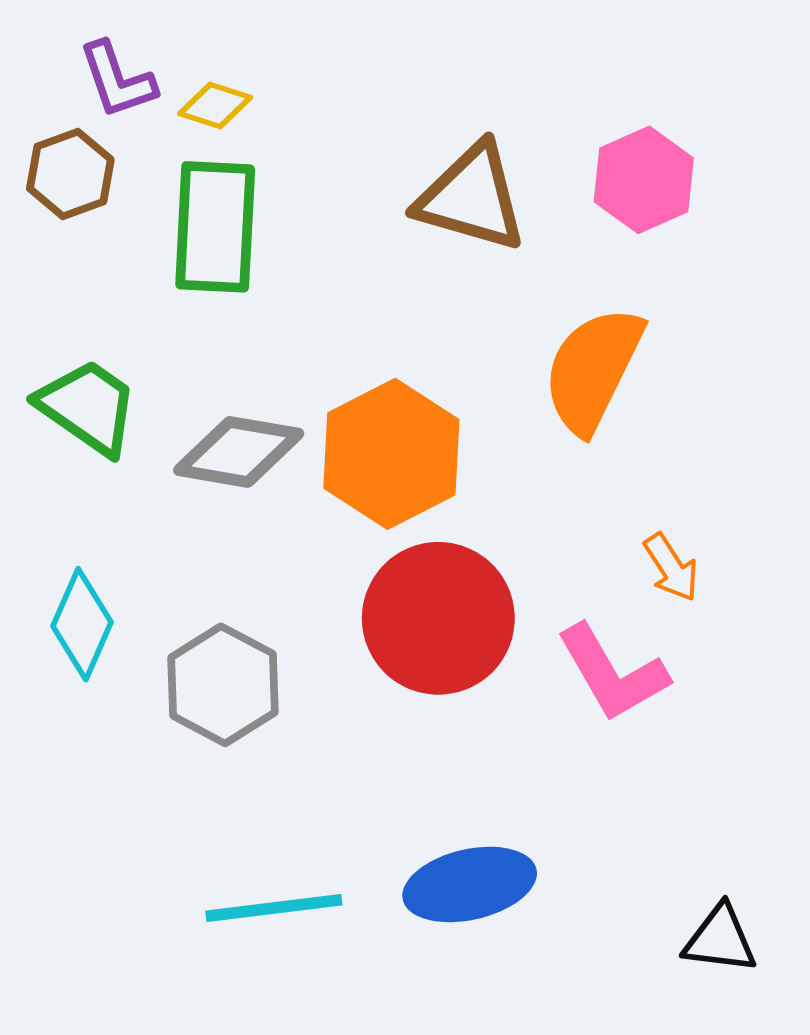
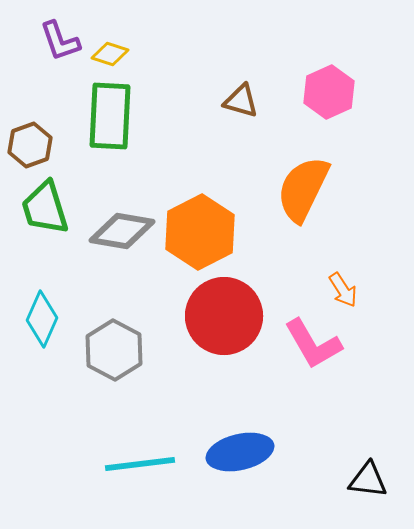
brown hexagon: (70, 174) -> (30, 145), moved
brown triangle: (472, 197) -> (241, 101), size x0.6
green trapezoid: (88, 407) -> (45, 208), turned -142

